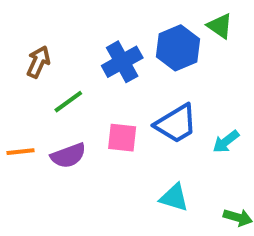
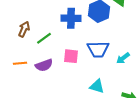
brown arrow: (38, 62) -> (24, 29), moved
blue cross: (122, 62) -> (71, 18), turned 30
blue trapezoid: (176, 124) -> (98, 49), turned 30

